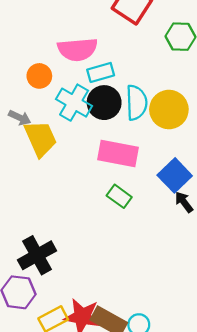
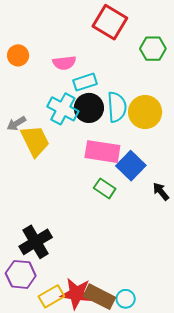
pink semicircle: (78, 49) -> (64, 63), size x0.7
orange circle: (39, 76) -> (18, 55), moved
gray arrow: (20, 118) -> (16, 124), turned 126
blue square: (175, 175) -> (131, 166), moved

